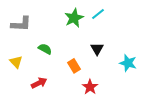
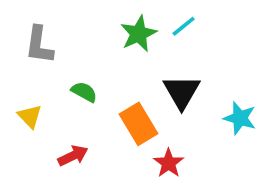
gray L-shape: (21, 24) -> (39, 45), turned 95
black triangle: (97, 49) -> (182, 92), size x1.5
orange rectangle: (74, 66) -> (139, 124), size x1.5

